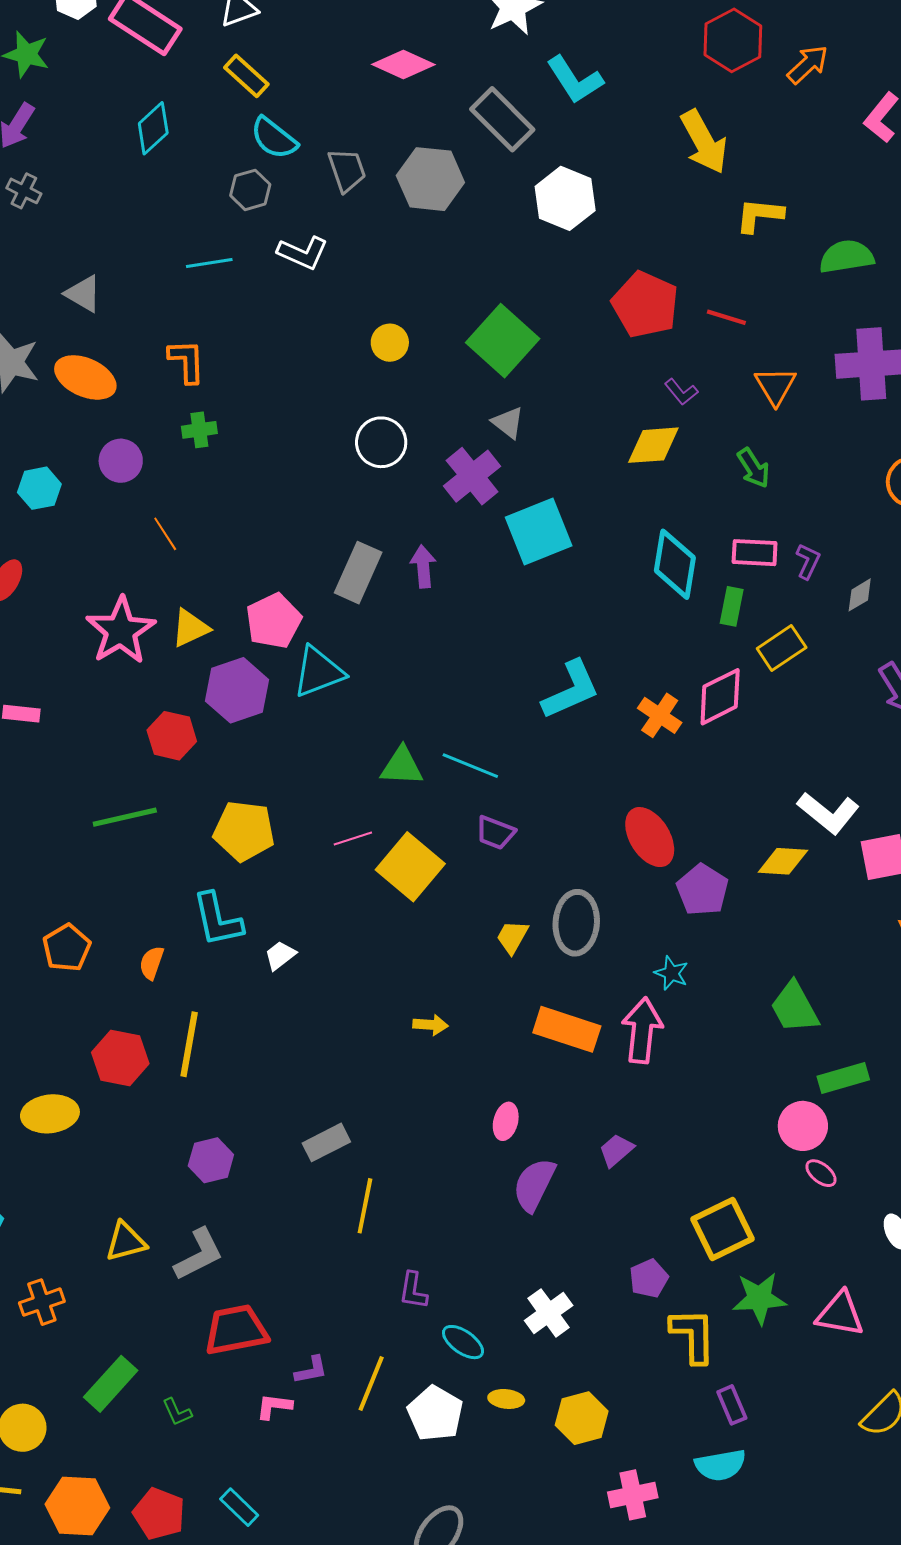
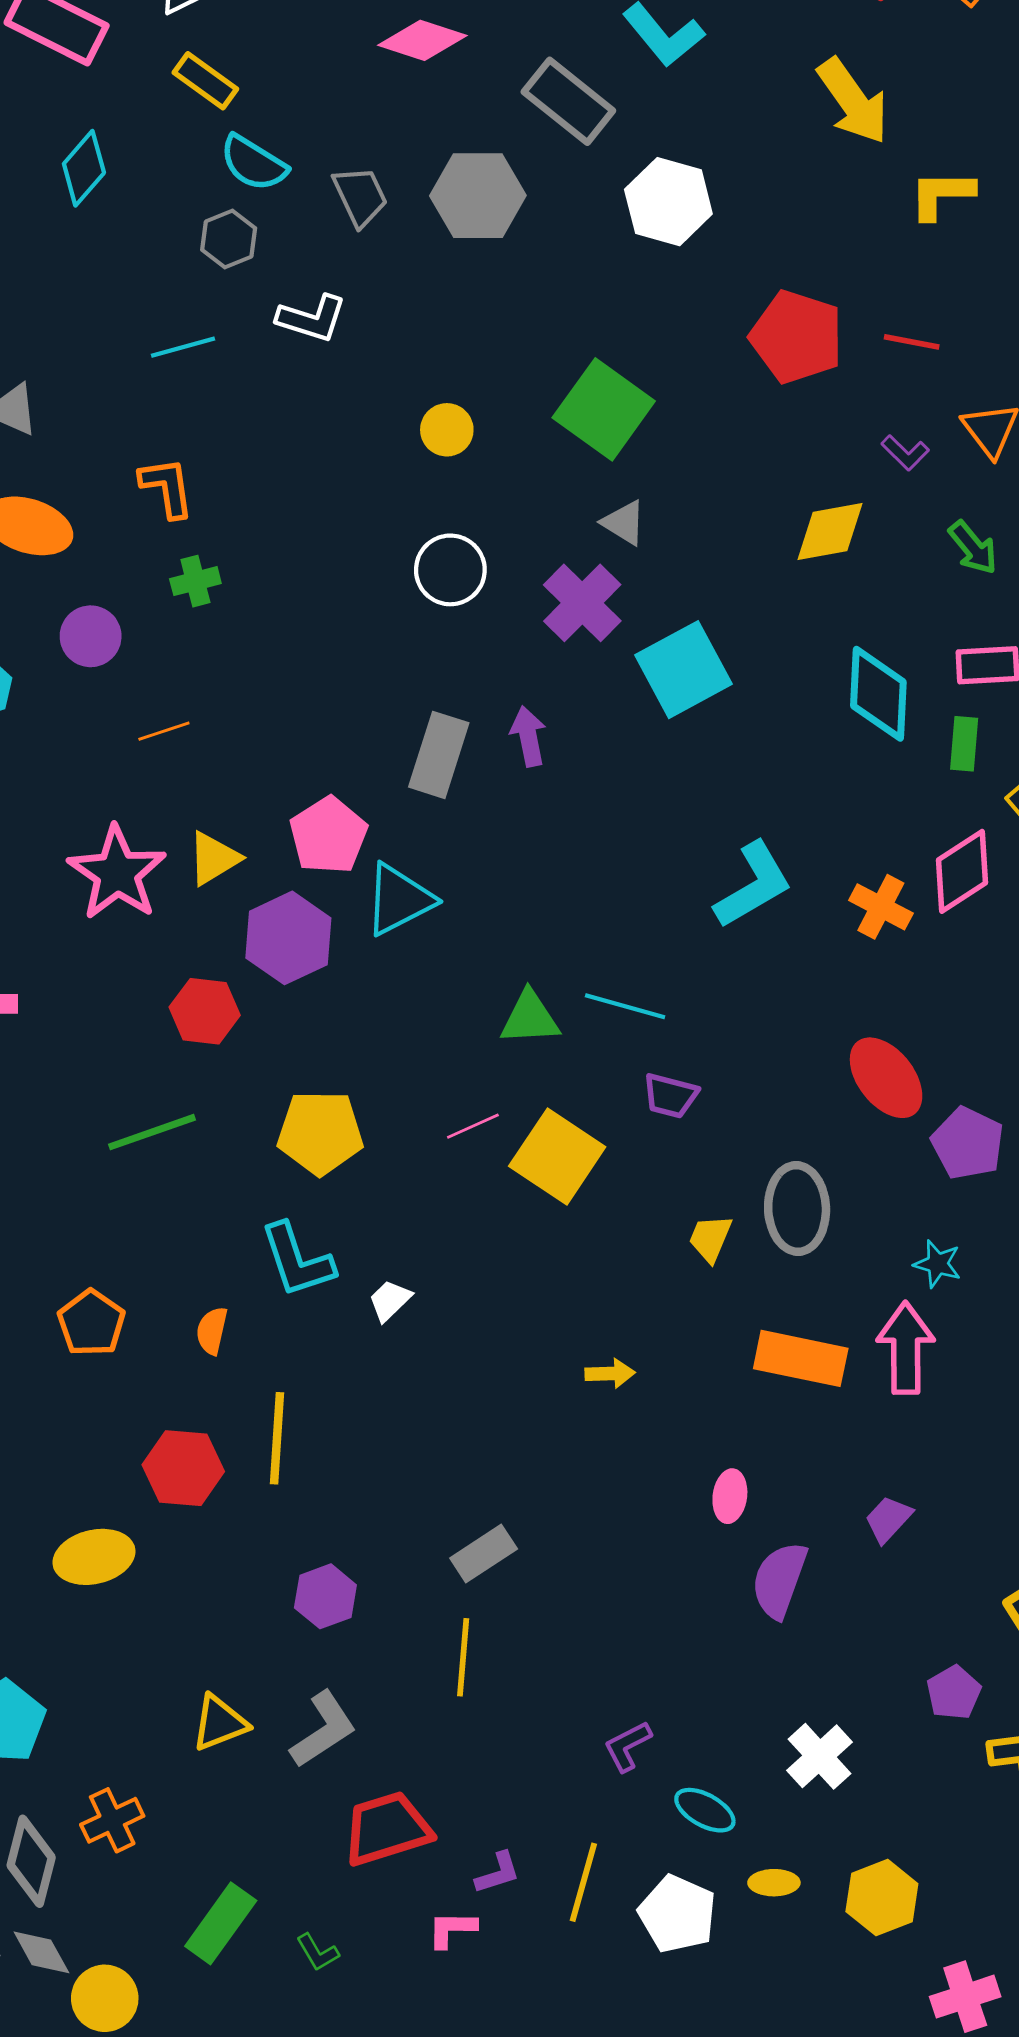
purple L-shape: (681, 392) -> (905, 453), moved
orange line: (165, 534) -> (164, 731), turned -69
yellow line: (365, 1206) -> (463, 1657), moved
purple L-shape: (413, 1290) -> (628, 1746), turned 60

